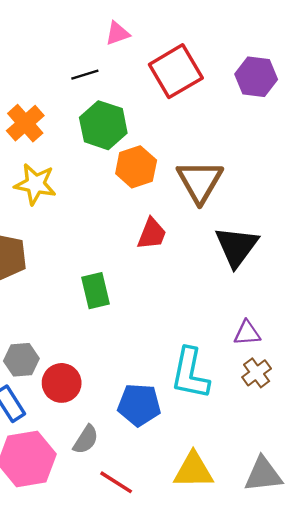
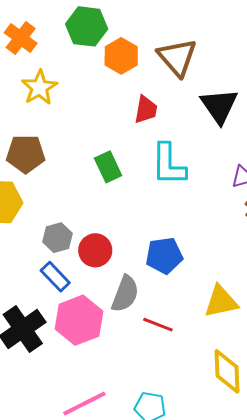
yellow star: (35, 184) -> (39, 88), turned -30
cyan L-shape: (190, 373) -> (169, 164), moved
gray semicircle: (86, 440) -> (125, 294), size x1.4

